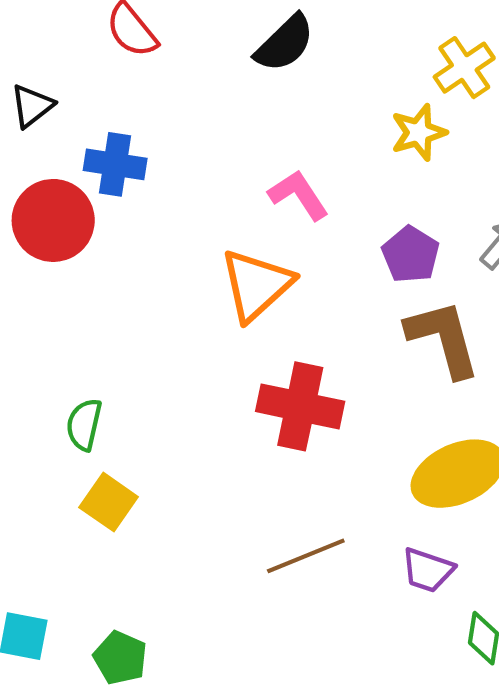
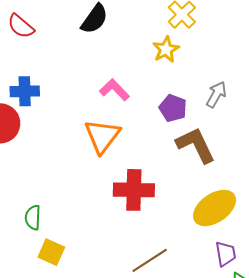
purple trapezoid: (428, 570) -> (226, 254), moved, turned -108

